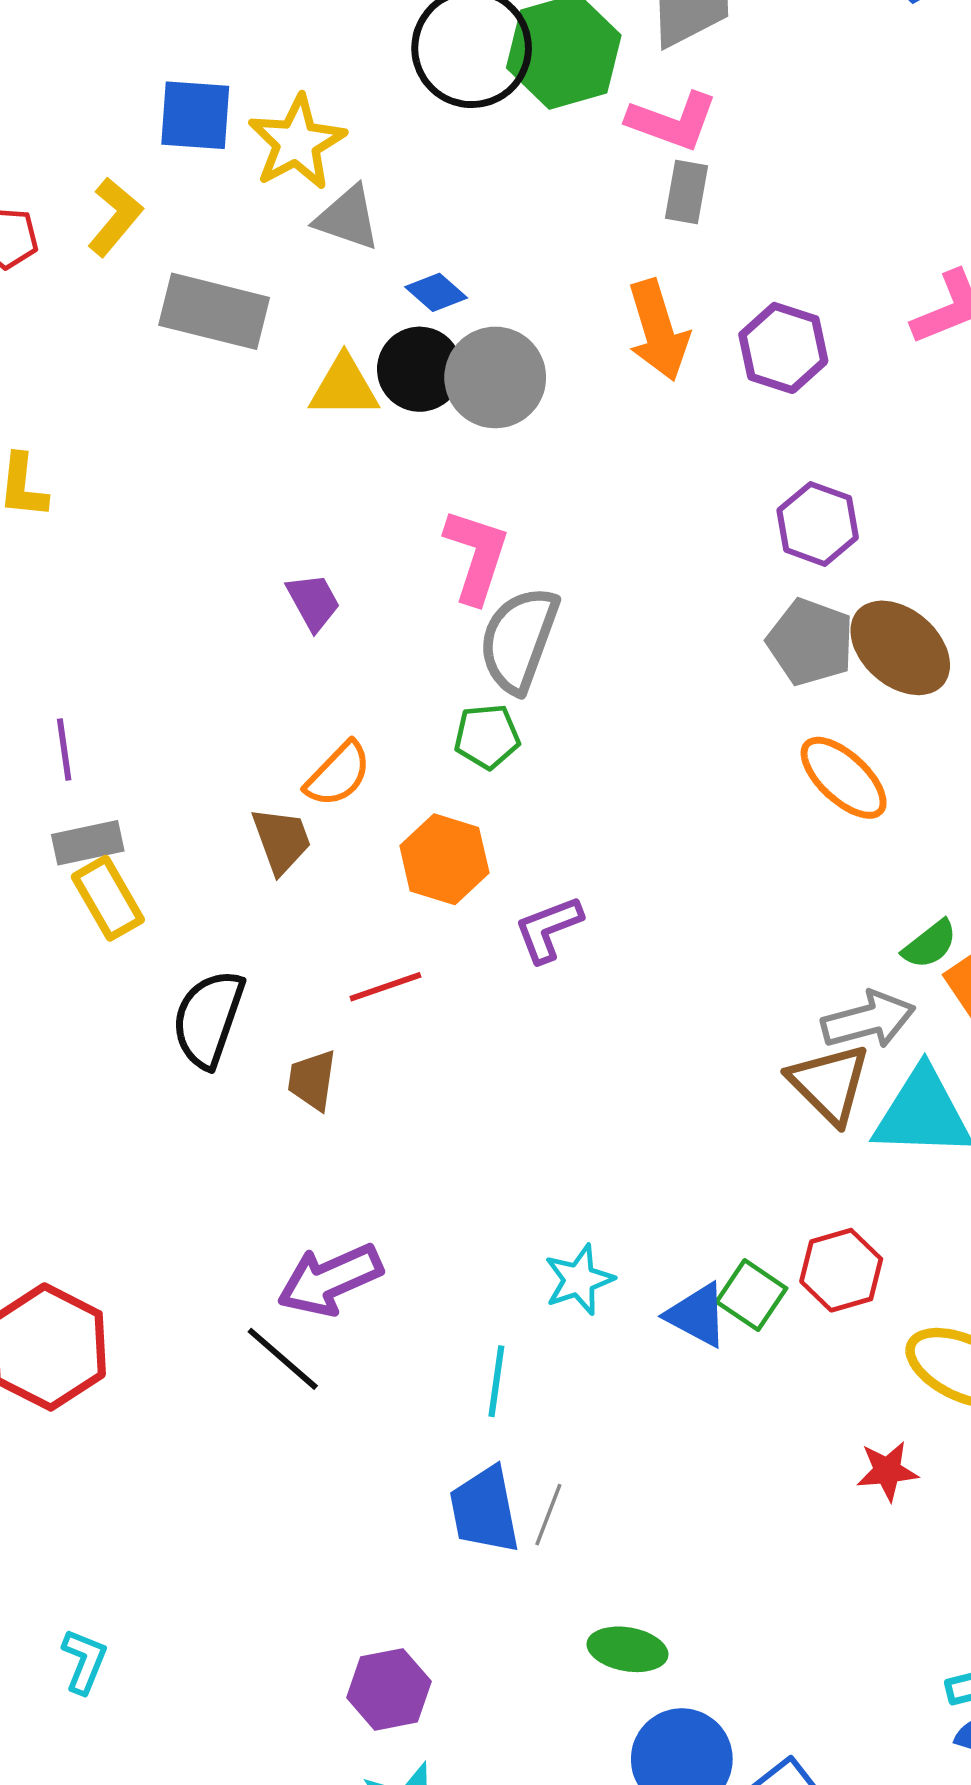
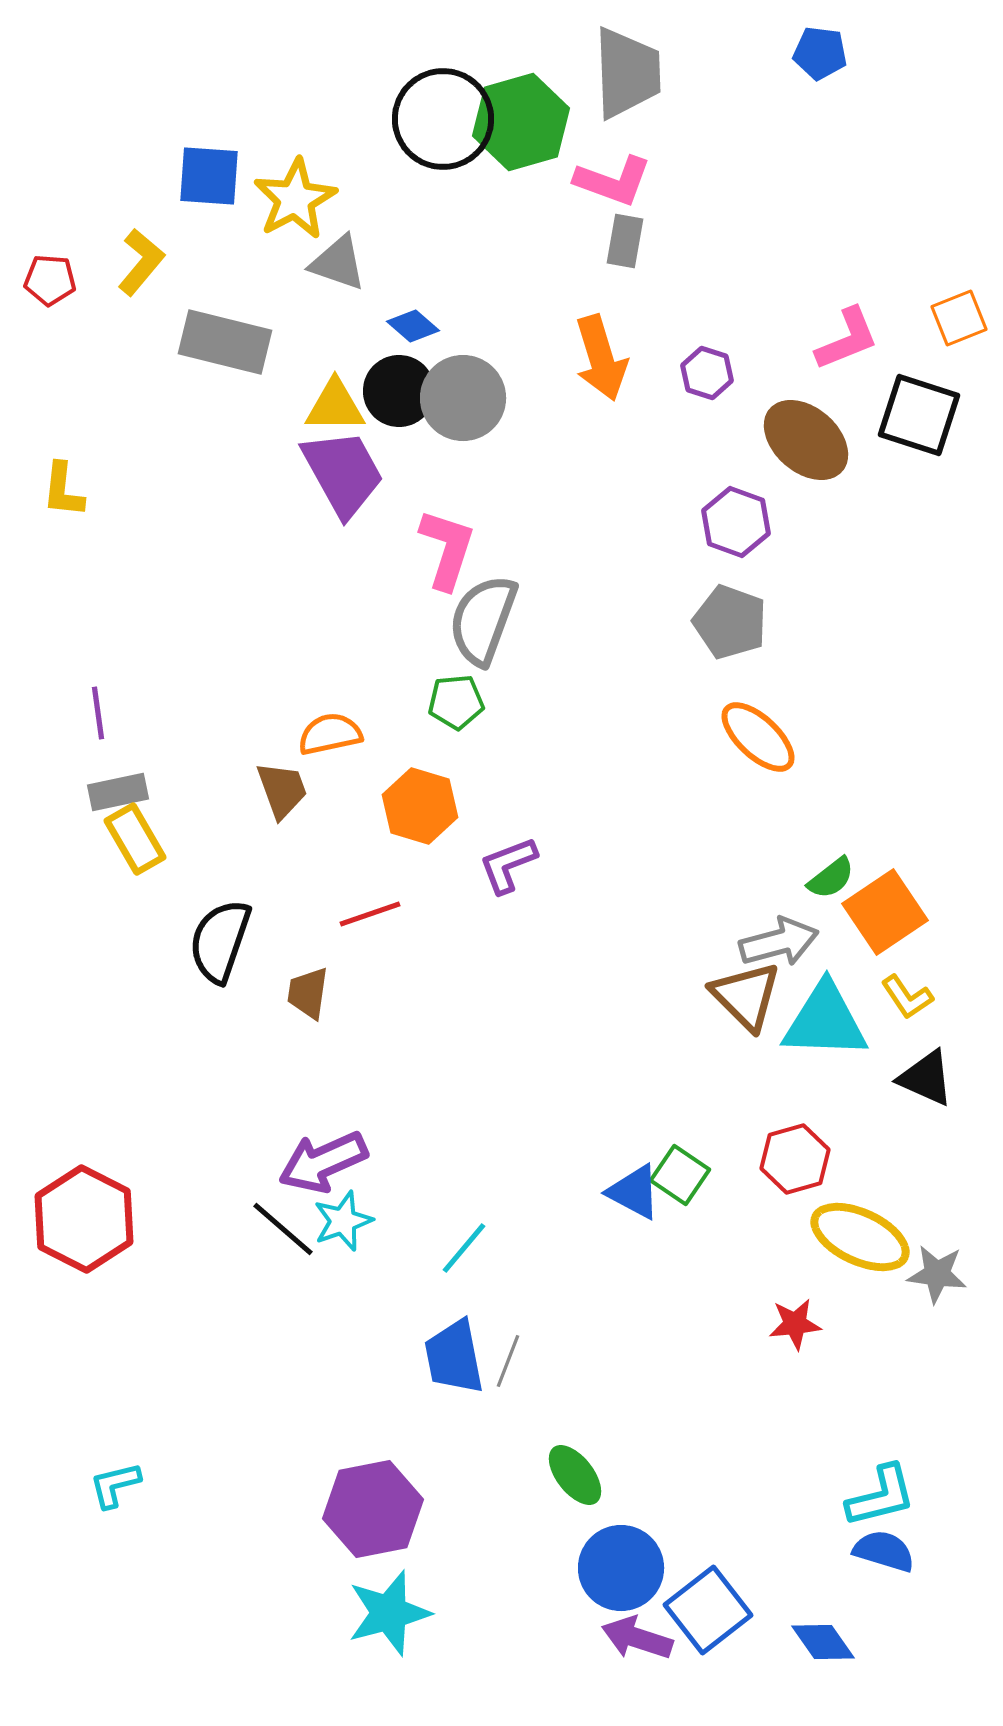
purple hexagon: (783, 348) -> (707, 373), size x0.7
purple trapezoid: (313, 602) -> (343, 473), moved, size x1.8
brown ellipse: (900, 648) -> (806, 440), moved
orange semicircle: (338, 774) -> (330, 734), turned -146
red hexagon: (841, 1270) -> (795, 1159), moved
cyan star: (579, 1280) -> (343, 1221), moved
cyan line: (496, 1381) -> (464, 1248), turned 32
green ellipse: (627, 1649) -> (575, 1475), turned 42
cyan L-shape: (84, 1661) -> (115, 1485), turned -126
purple hexagon: (389, 1689) -> (373, 1509), size x1.4

